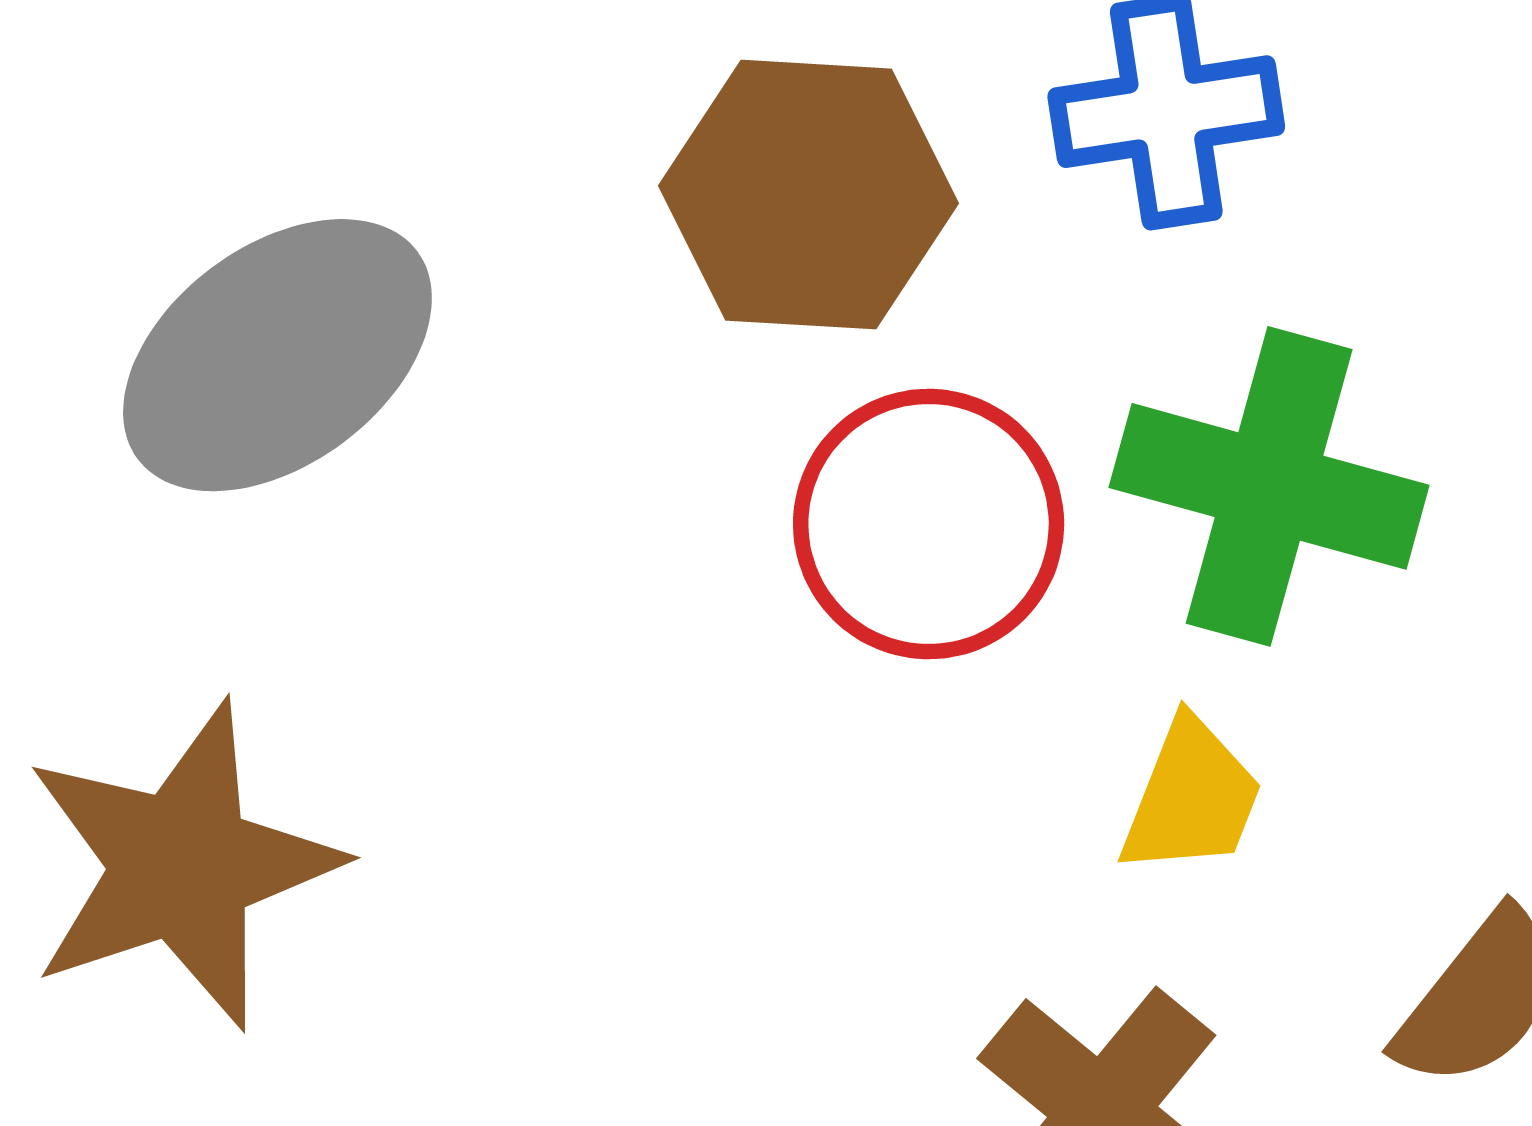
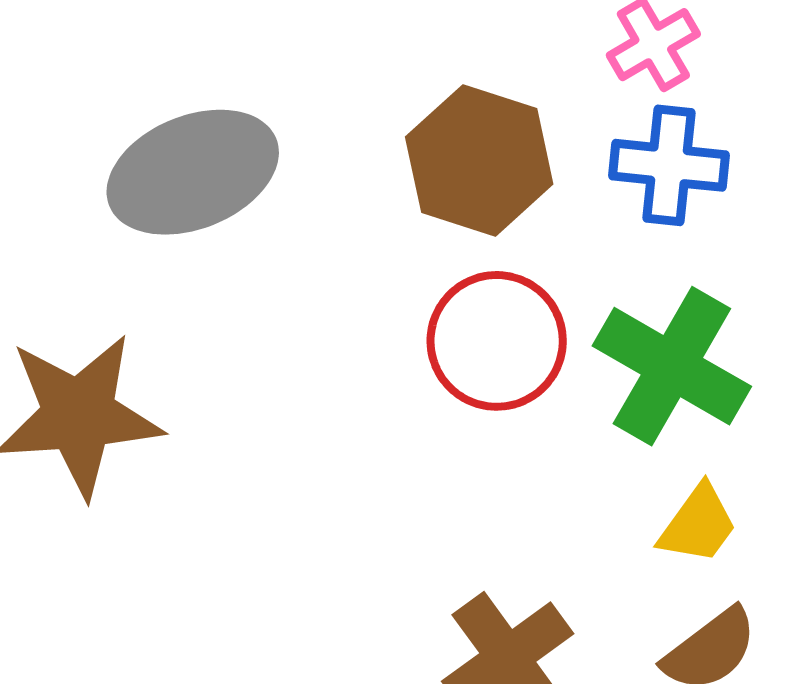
yellow trapezoid: (1191, 797) -> (698, 524), moved

